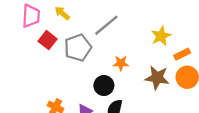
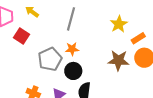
gray line: (106, 25) -> (71, 19), turned -30
gray pentagon: (78, 48) -> (50, 59), moved
orange star: (121, 63) -> (72, 49), moved

